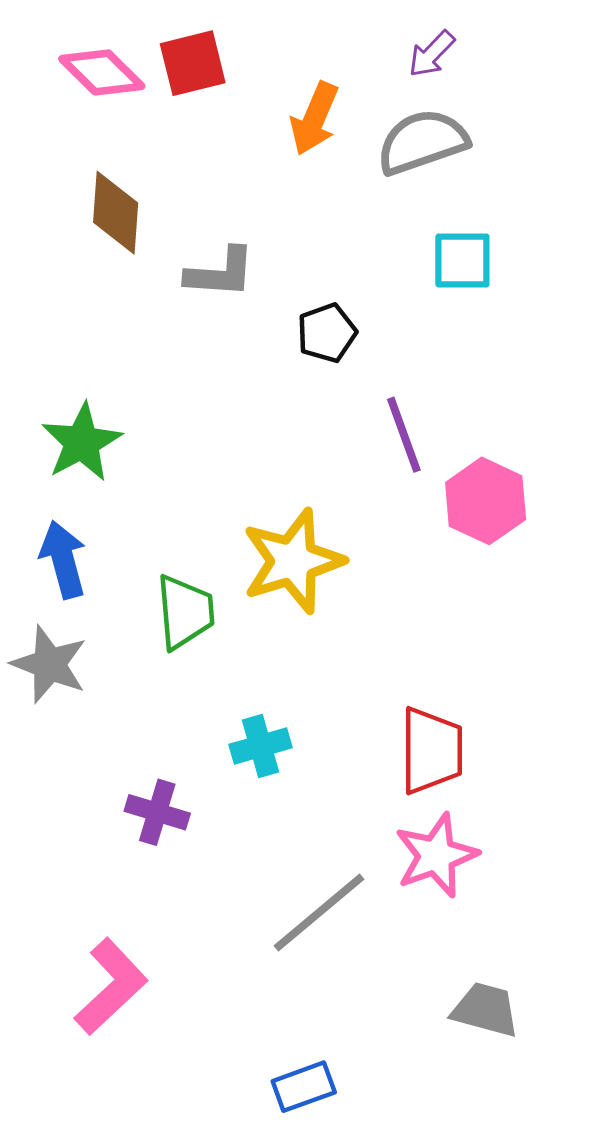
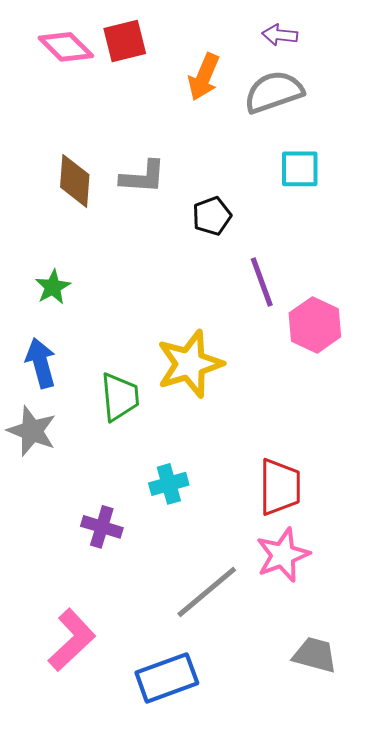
purple arrow: (432, 54) -> (280, 35), turned 52
brown diamond: (116, 213) -> (75, 181), moved
green star: (82, 442) -> (53, 287), size x0.7
blue rectangle: (304, 1087) -> (167, 678), moved, size x1.5

